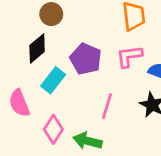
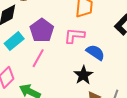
pink line: (107, 106) -> (38, 58), moved

